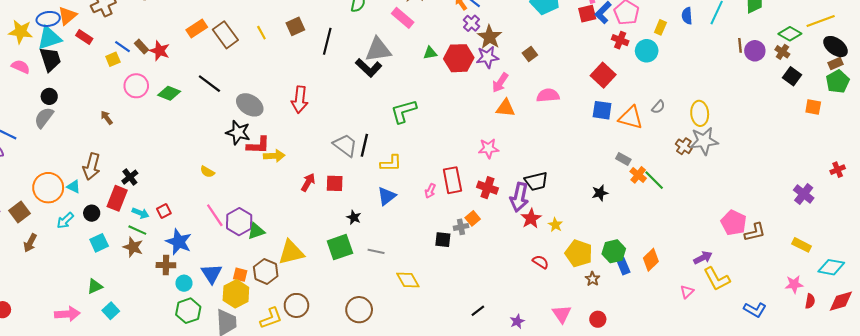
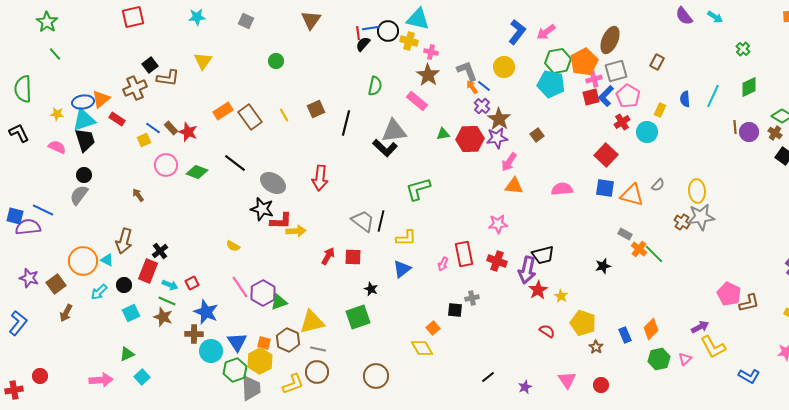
yellow star: (21, 32) -> (57, 114), size x0.6
red cross: (620, 40) -> (622, 122), turned 35
pink semicircle: (548, 95) -> (562, 189), moved
orange square: (473, 218) -> (433, 328), moved
gray line: (376, 251) -> (318, 349), moved
green hexagon: (614, 251) -> (659, 359), moved
cyan circle: (184, 283) -> (211, 351), size x1.5
green hexagon: (188, 311) -> (235, 370), moved

